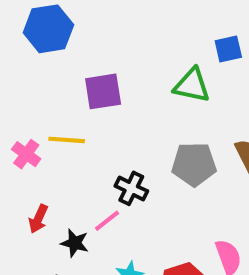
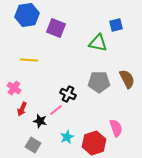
purple square: (103, 91) -> (56, 28), moved, turned 30
yellow line: (67, 140) -> (29, 60), moved
pink cross: (26, 154) -> (14, 88), moved

